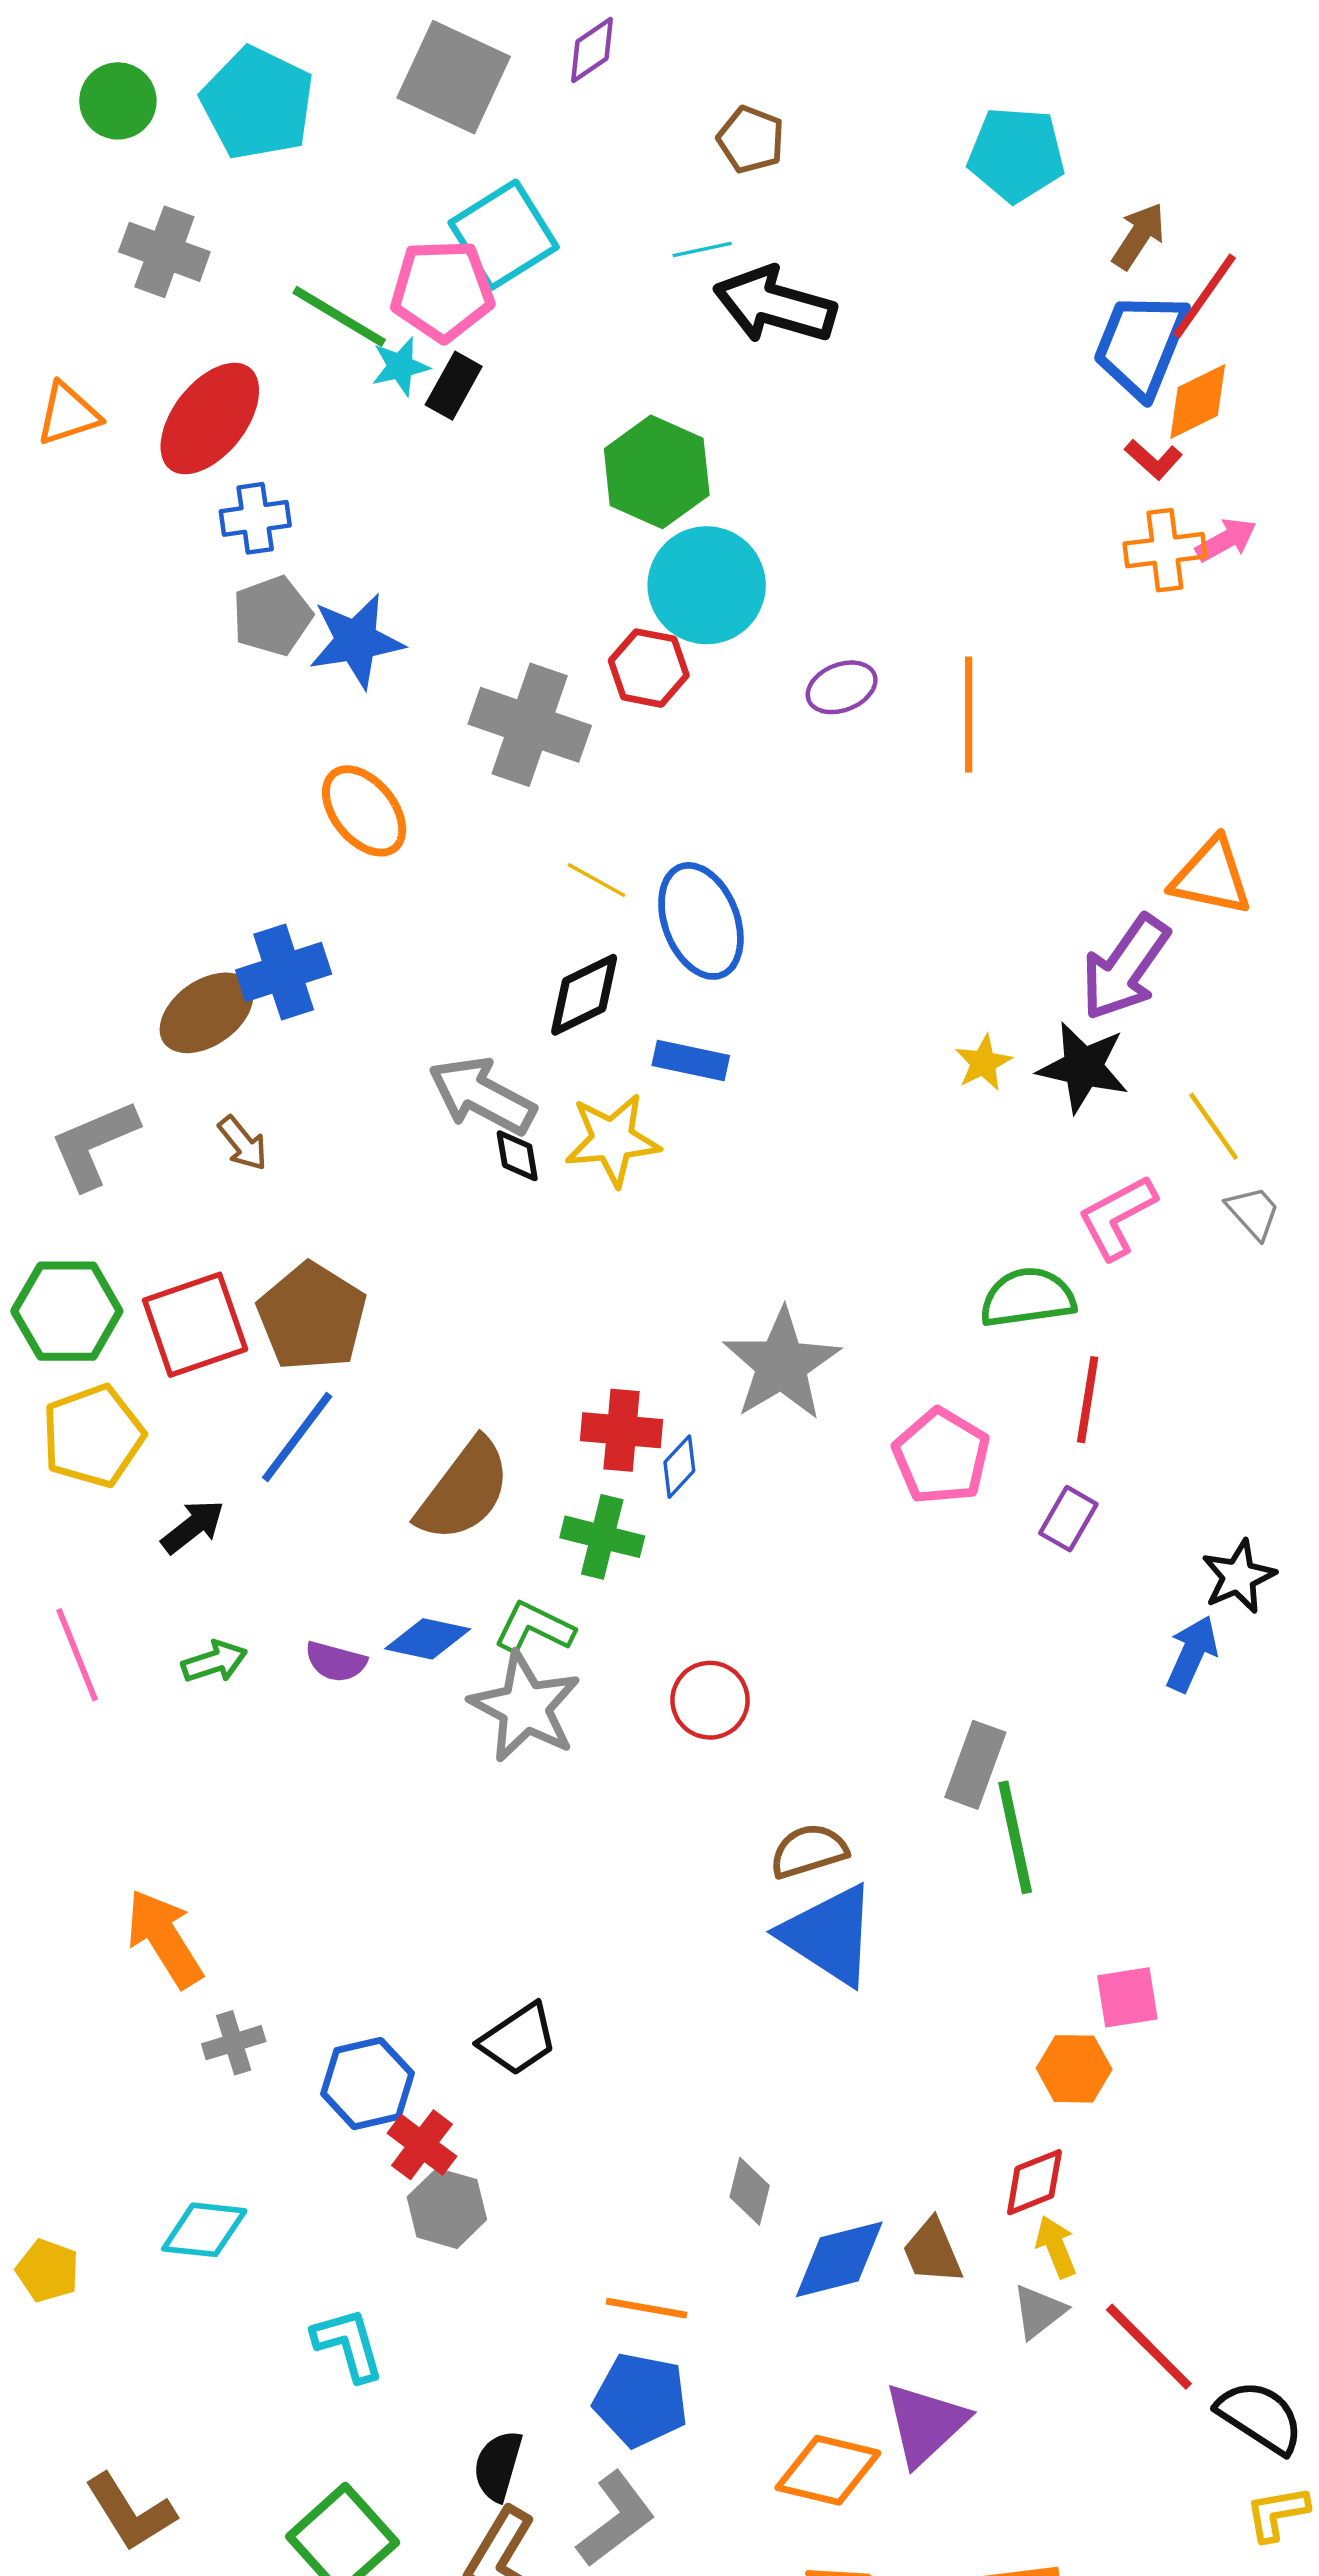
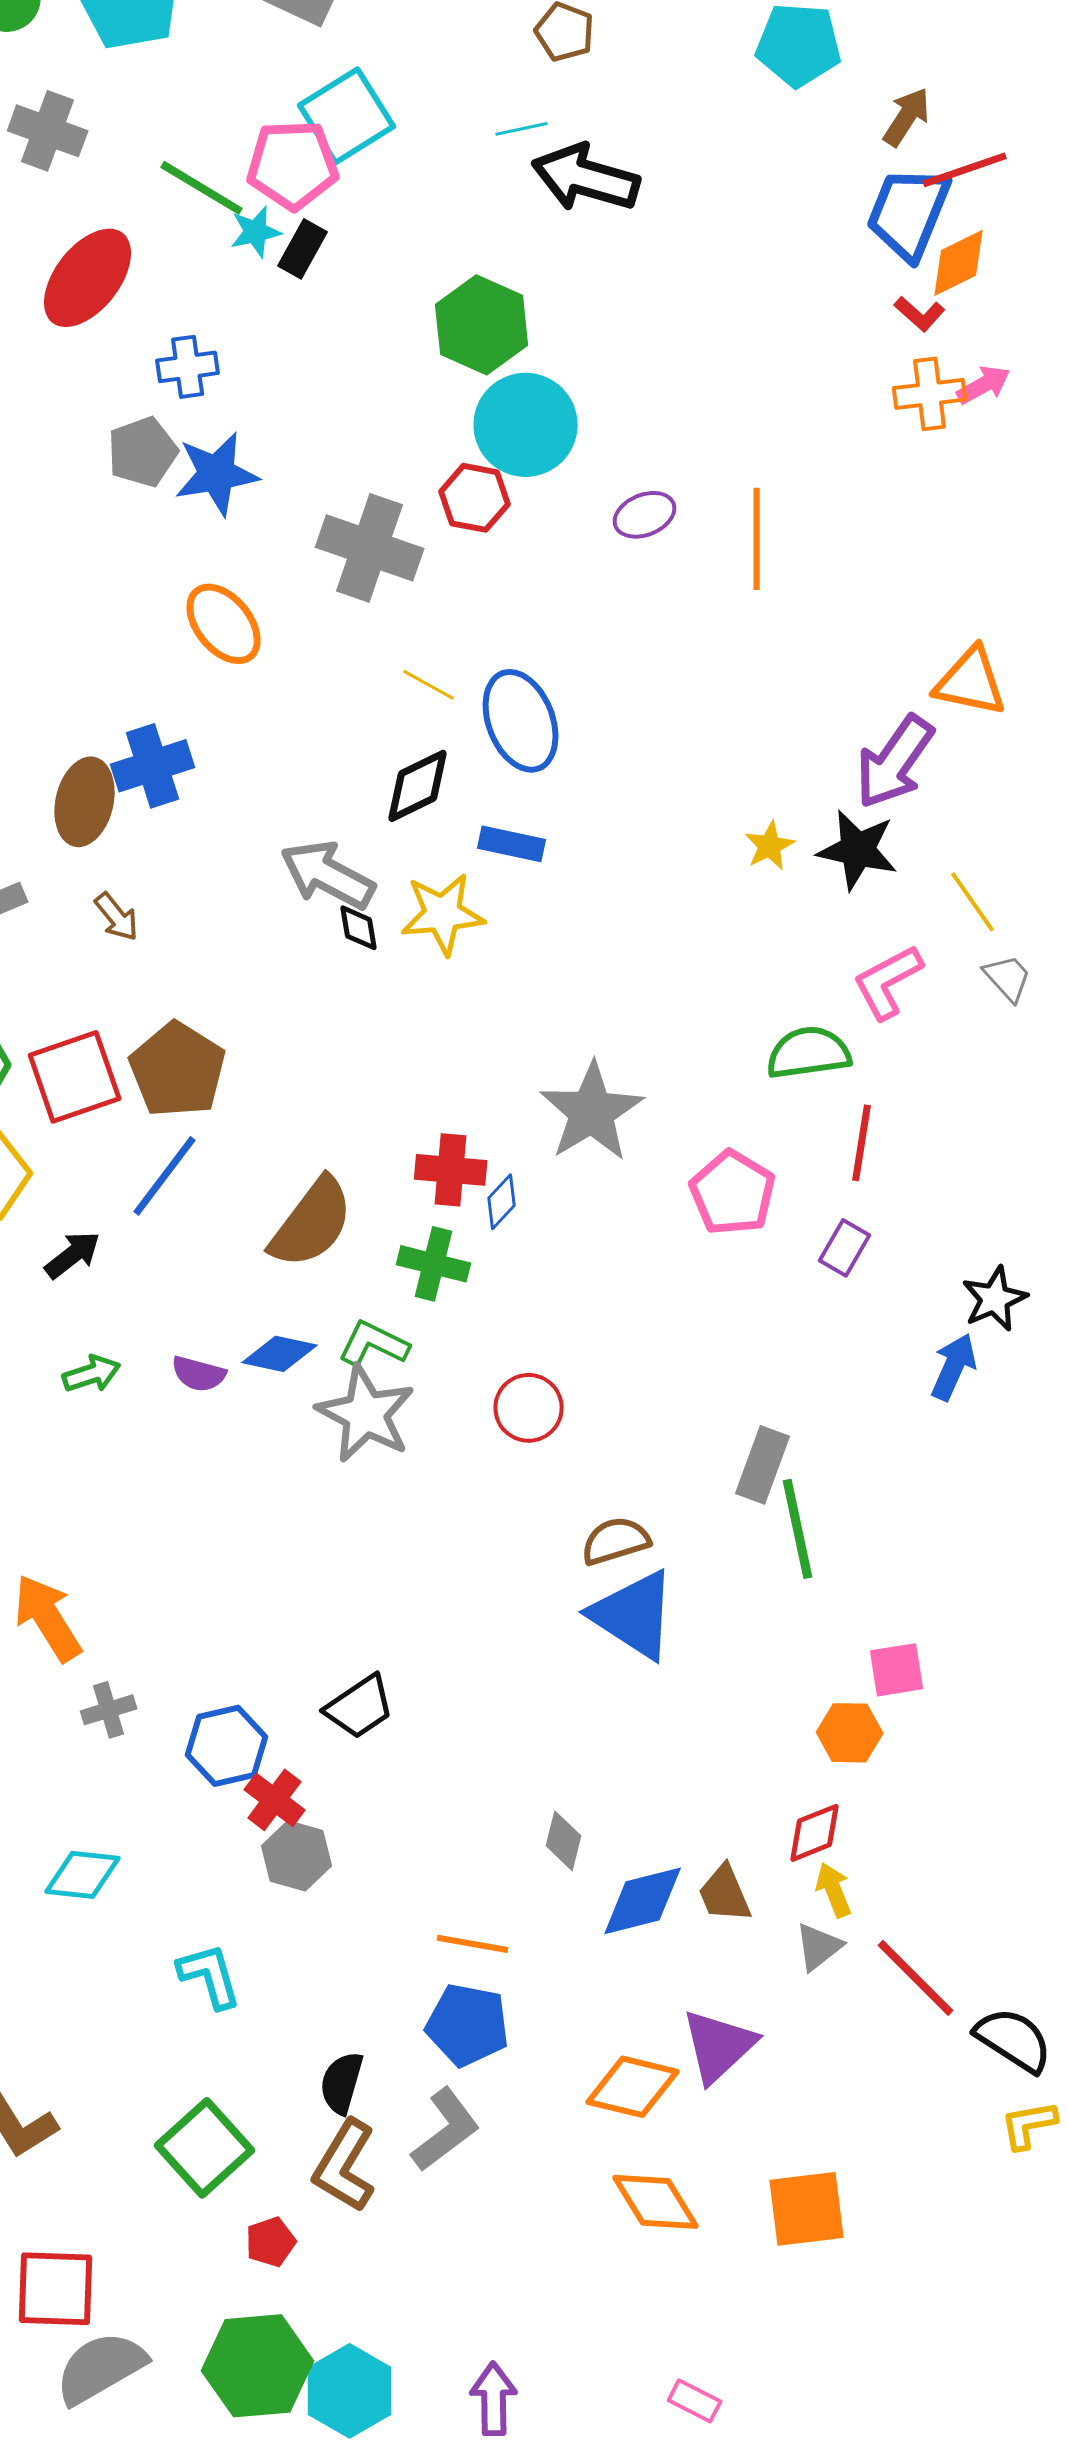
red line: (1205, 296) -> (965, 170), turned 36
blue cross: (255, 518) -> (188, 367), moved
brown ellipse: (206, 1013) -> (85, 802), turned -42

